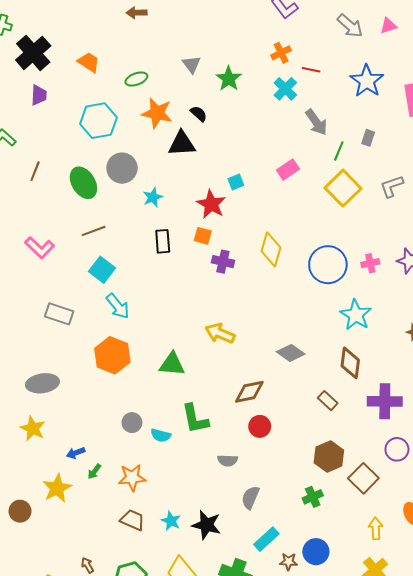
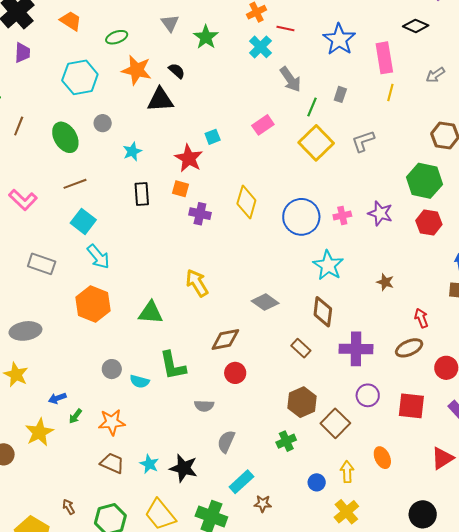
gray circle: (122, 168) -> (103, 123), size x0.6
yellow arrow: (220, 333) -> (197, 283), turned 36
blue circle: (316, 552) -> (317, 482), moved, size x0.7

